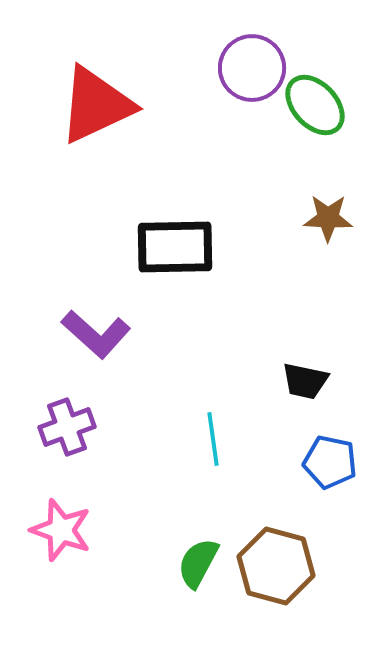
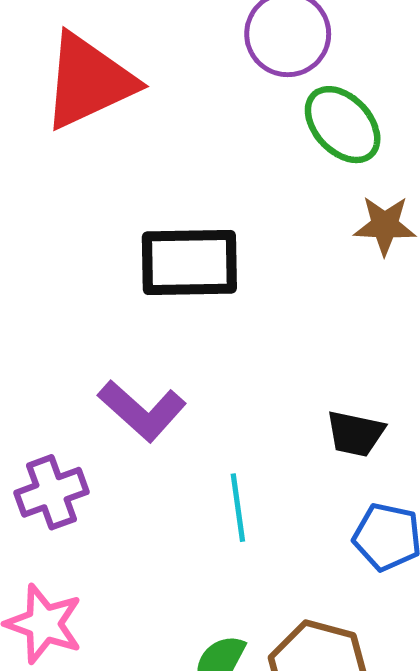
green ellipse: (315, 105) -> (343, 125), moved
purple L-shape: (96, 334) -> (142, 411), moved

